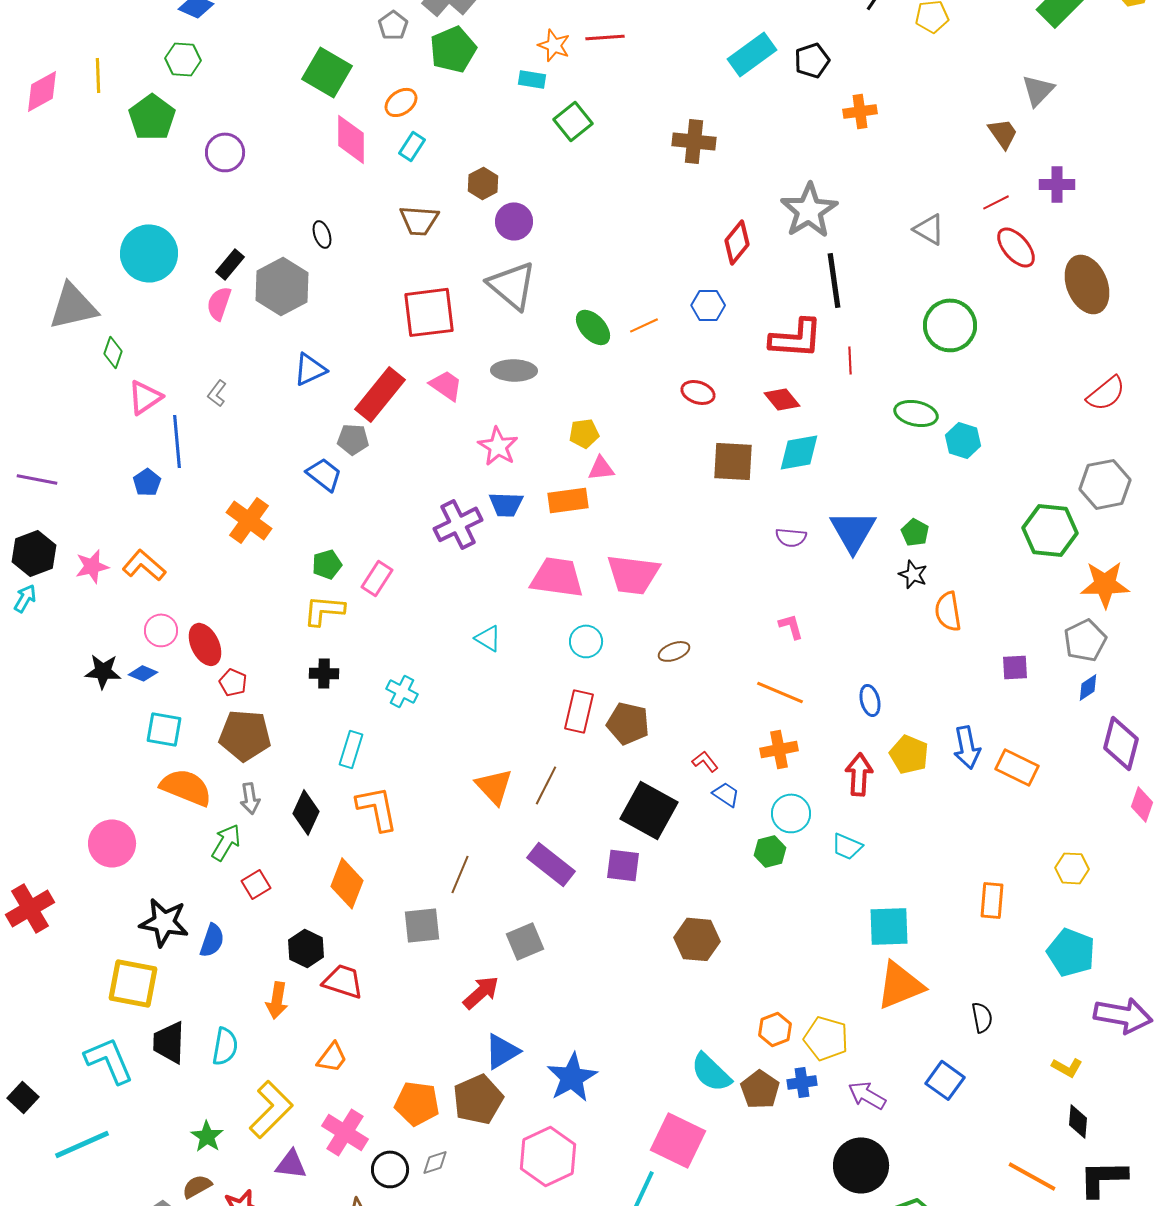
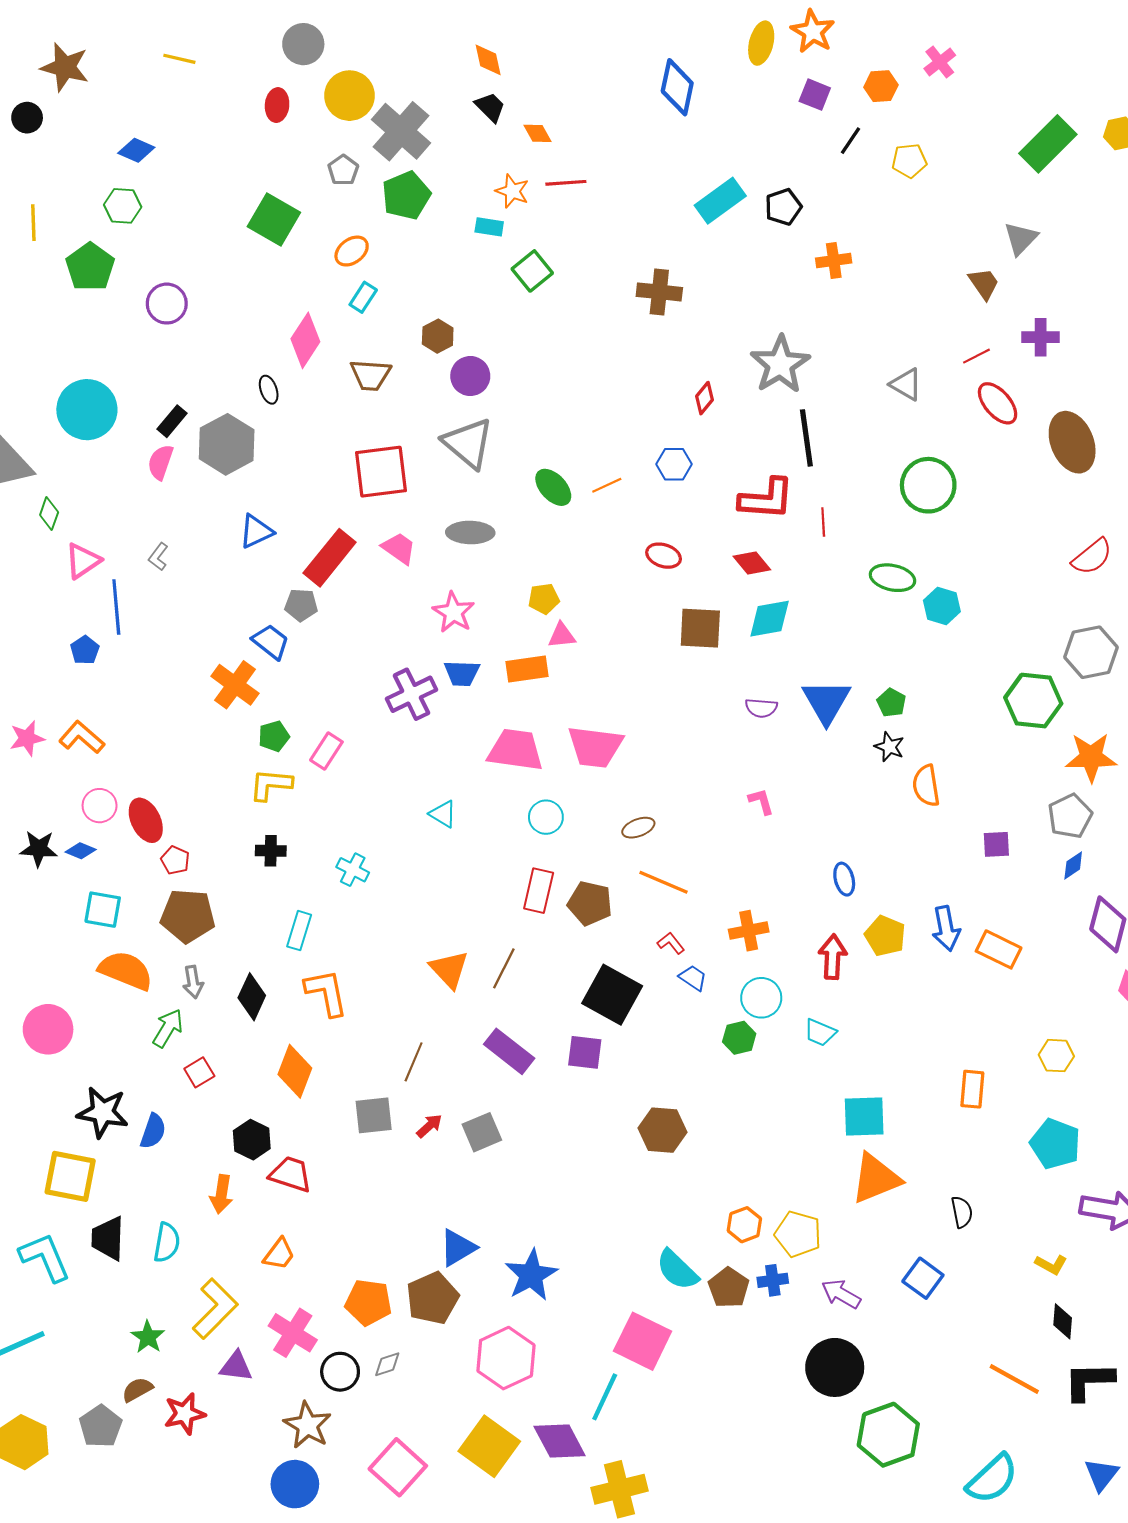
pink diamond: (351, 139) -> (305, 340), moved, turned 33
red diamond: (737, 242) -> (704, 398), size x0.7
orange cross: (249, 520) -> (235, 685), moved
orange line: (780, 692) -> (664, 882), moved
red arrow: (481, 992) -> (429, 1126), moved, size x0.7

